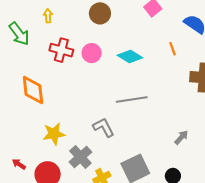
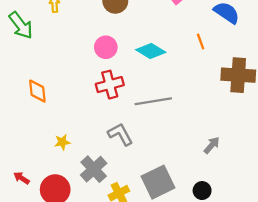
red cross: (61, 50) -> (110, 85), moved, turned -30
orange diamond: (33, 90) -> (37, 91), size x0.7
yellow star: (54, 134) -> (62, 142), size x0.6

